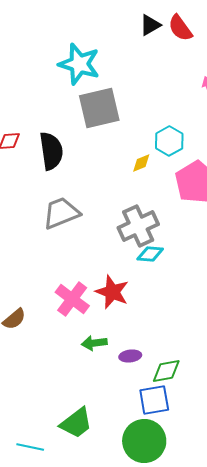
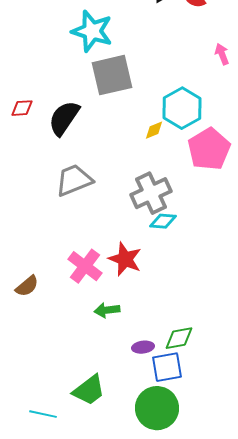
cyan hexagon: (169, 141) -> (182, 108), size x1.4
black semicircle: (51, 151) -> (64, 118), turned -138
purple ellipse: (130, 356) -> (143, 347), moved

